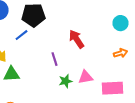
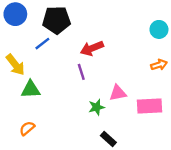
red arrow: (76, 39) -> (92, 48), moved, turned -78
green star: (66, 81) -> (97, 107), moved

